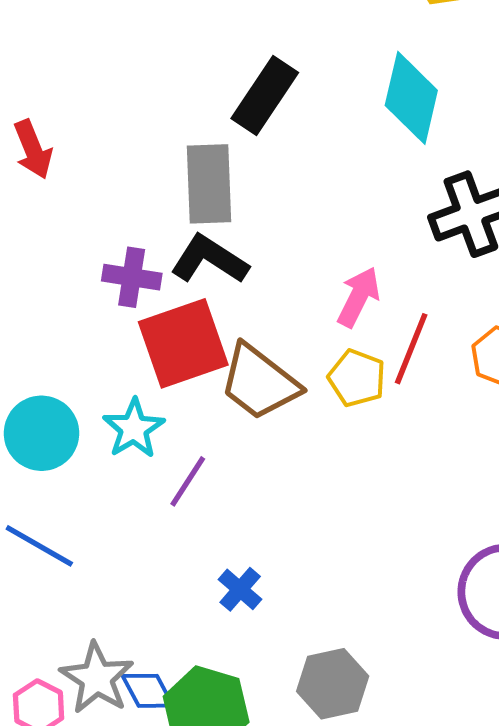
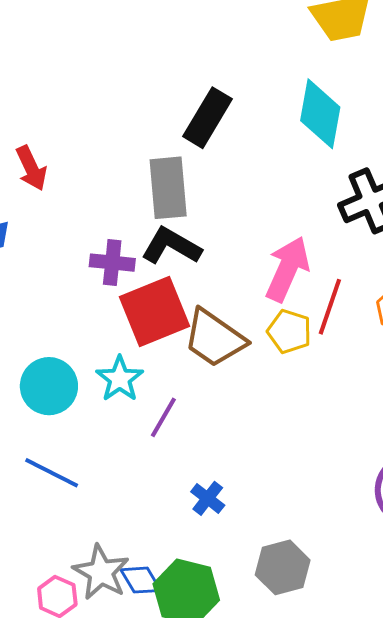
pink arrow: (358, 297) -> (287, 269), size x1.4

